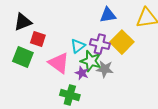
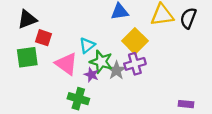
purple cross: (100, 44) -> (135, 64), moved, turned -30
green square: (23, 57) -> (27, 57), turned -30
gray star: (105, 69) -> (116, 70), turned 30

